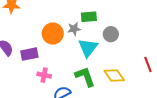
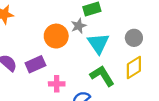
gray circle: (111, 34) -> (134, 38), moved
yellow diamond: (114, 75) -> (134, 67), turned -75

